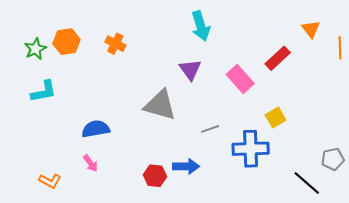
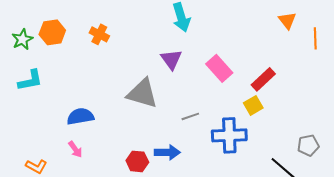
red rectangle: (278, 58) -> (263, 79), moved

